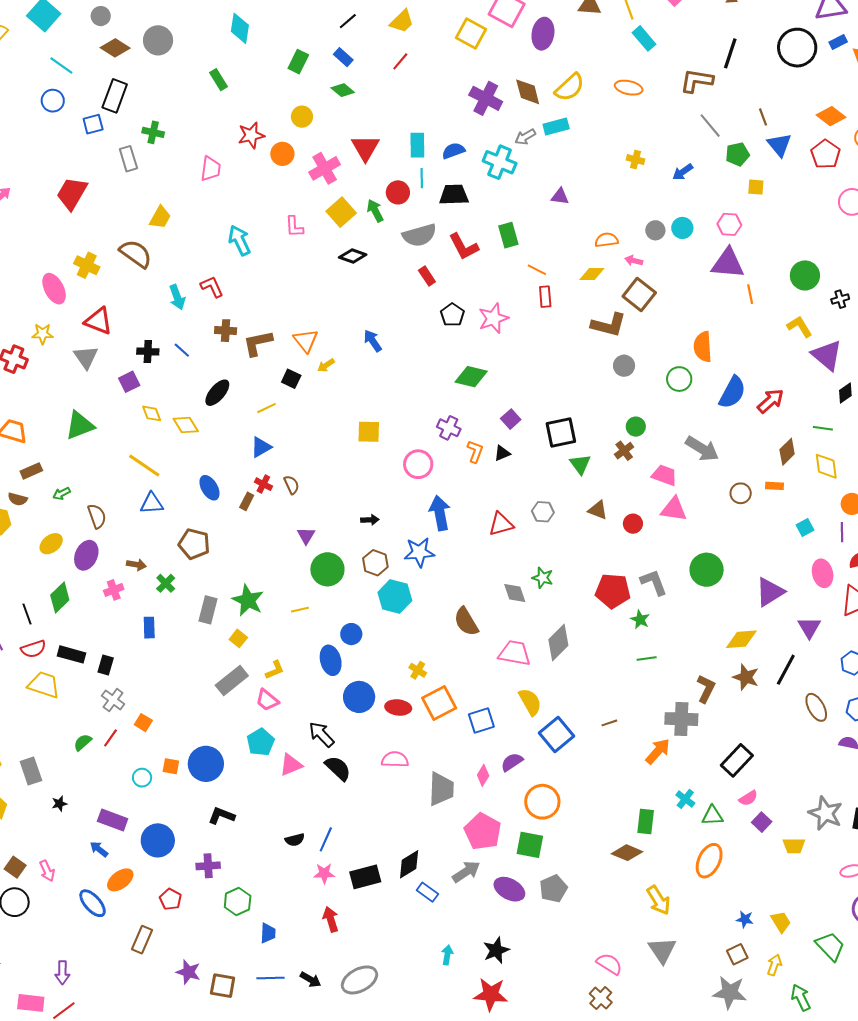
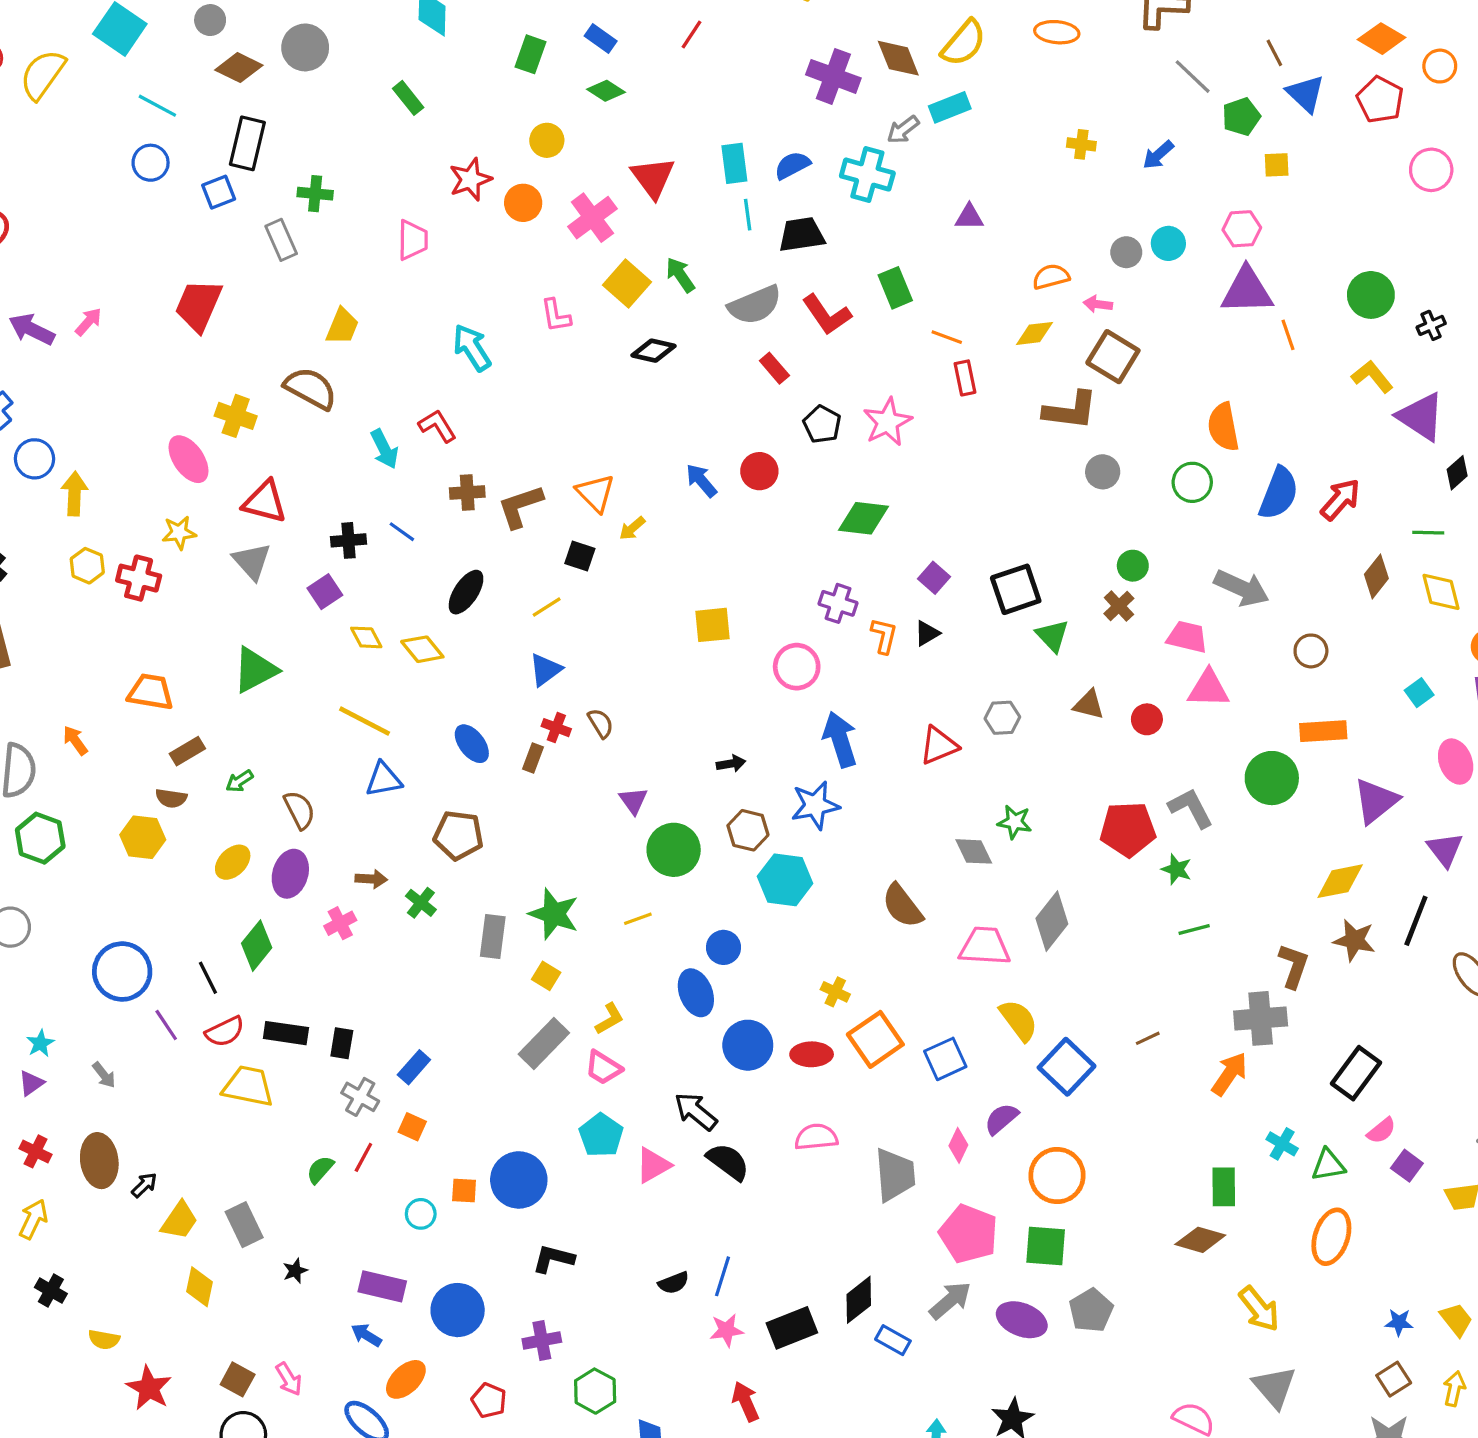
red circle: (398, 192) -> (759, 471), moved
orange rectangle: (775, 486) -> (1323, 731), moved, size x1.6
blue rectangle: (149, 628) -> (414, 1067), moved, turned 50

